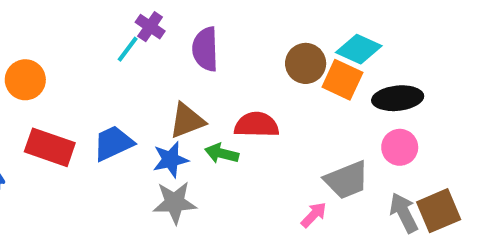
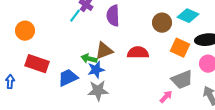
orange square: (342, 80) -> (180, 48), moved
blue trapezoid: (113, 143) -> (68, 78), moved
green arrow: (222, 153) -> (89, 59), moved

